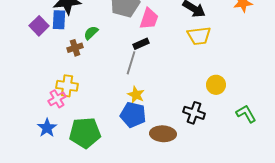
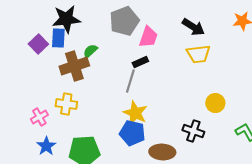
brown cross: (75, 48) -> (74, 66), size x1.8
yellow star: (136, 95) -> (135, 113), size x1.4
pink cross: (57, 99) -> (39, 117), moved

